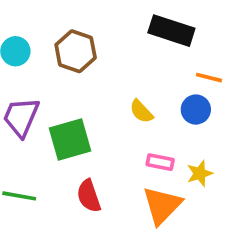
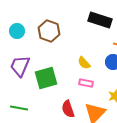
pink rectangle: (160, 162) -> (86, 83), moved
red semicircle: (89, 196) -> (68, 109), moved

